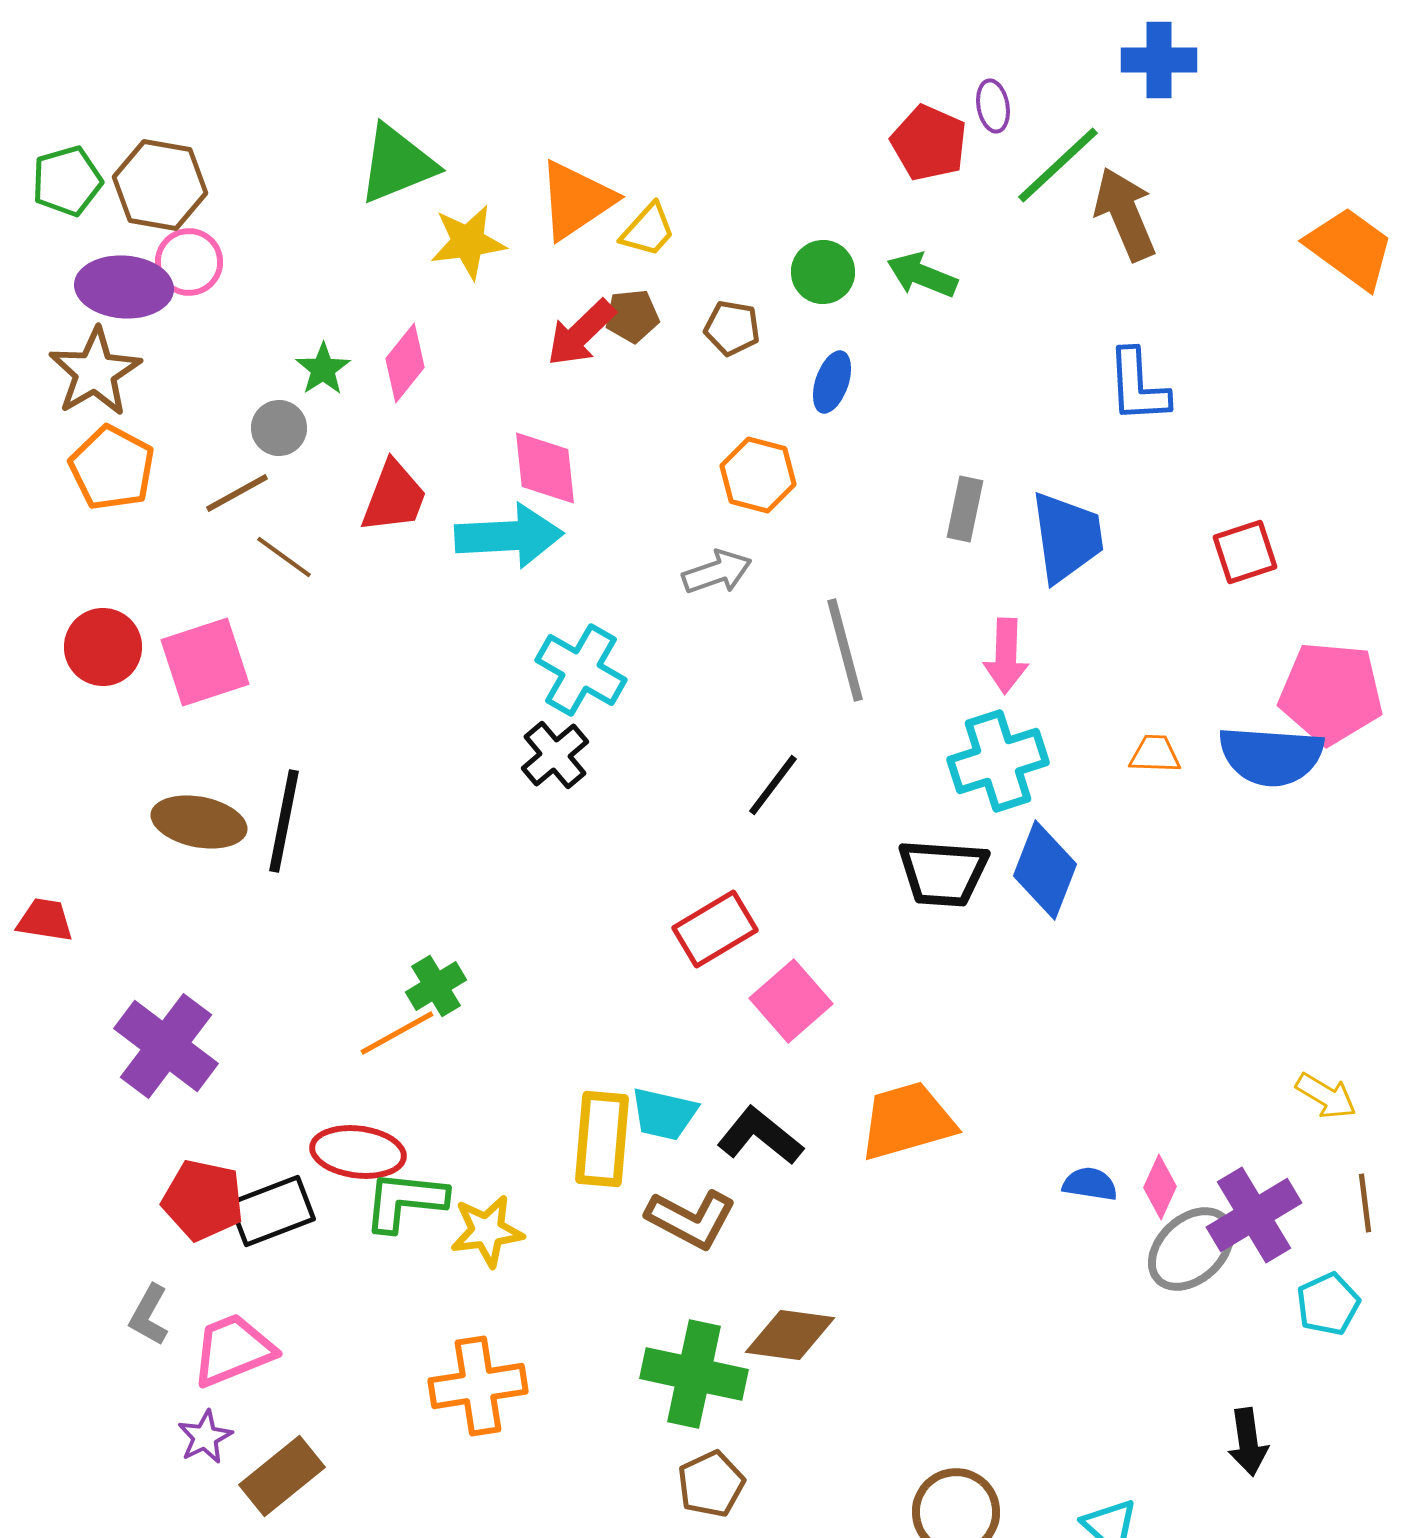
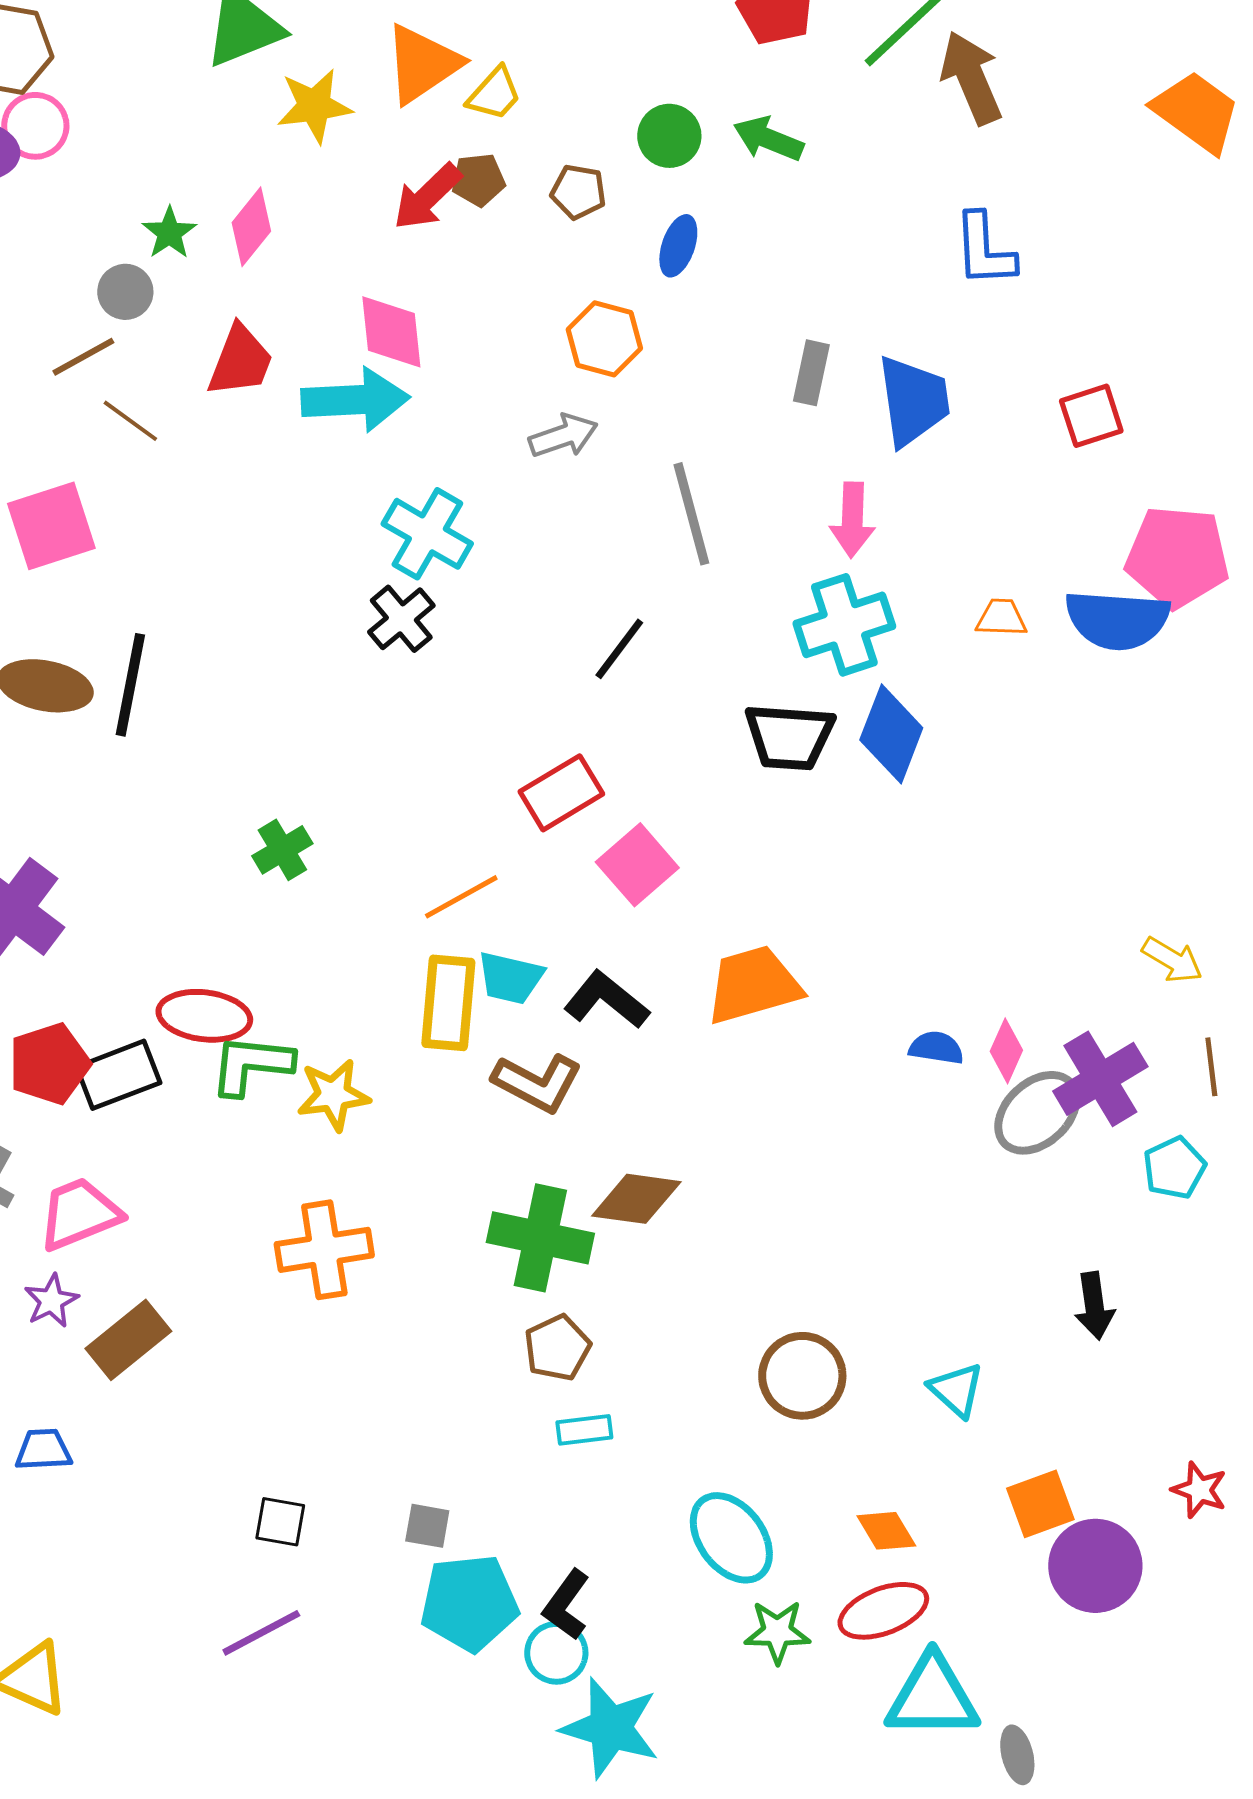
orange line: (397, 1033) -> (461, 897), moved
red pentagon: (203, 1200) -> (49, 1064), turned -30

